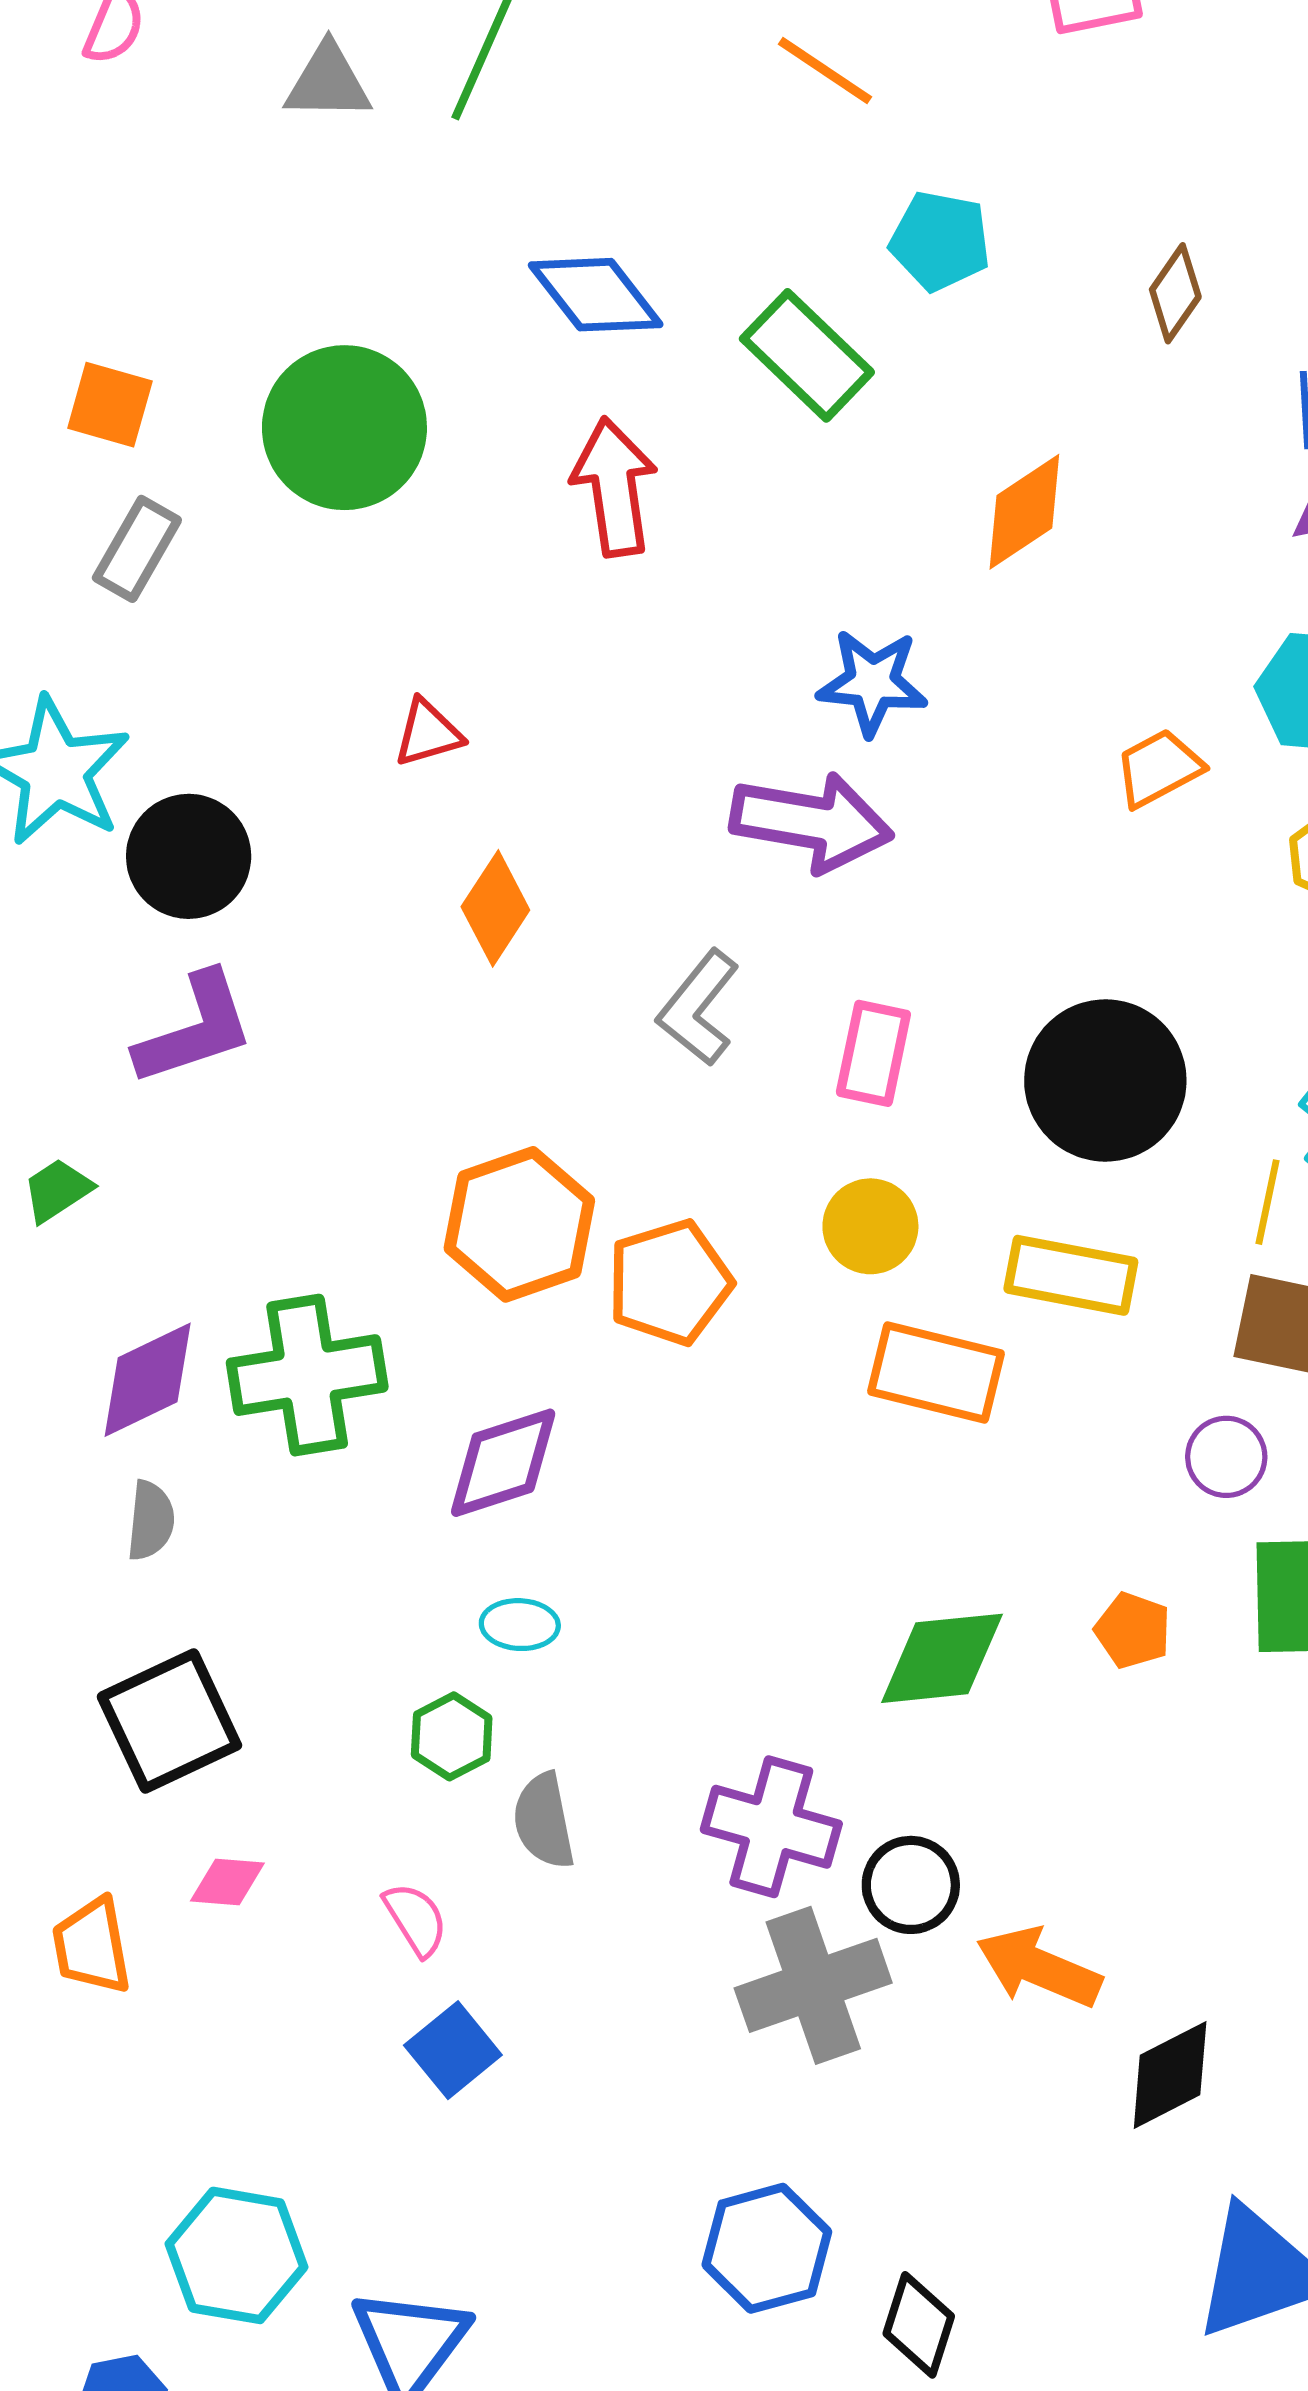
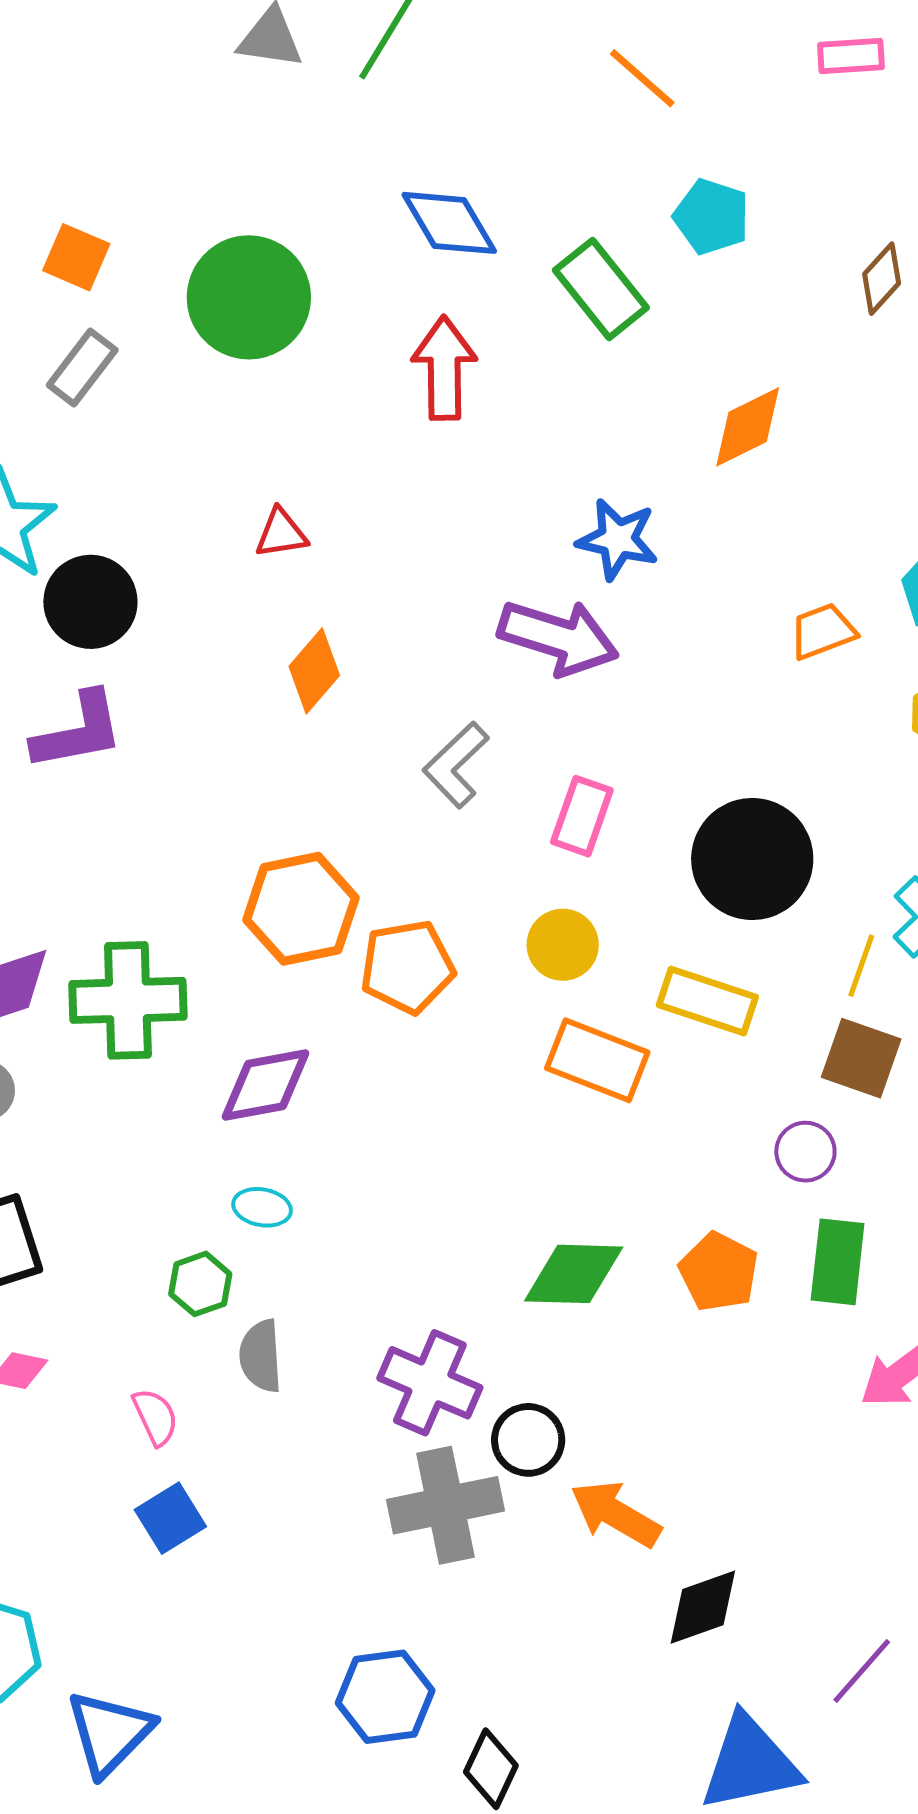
orange pentagon: (1133, 1630) -> (719, 1272), size x1.4

